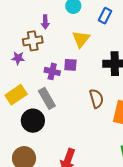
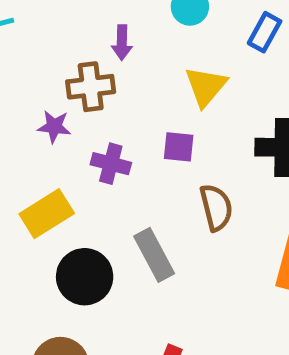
purple cross: (52, 71) -> (111, 164), moved
gray rectangle: (47, 98) -> (154, 255), moved
brown semicircle: (96, 99) -> (216, 207), moved

